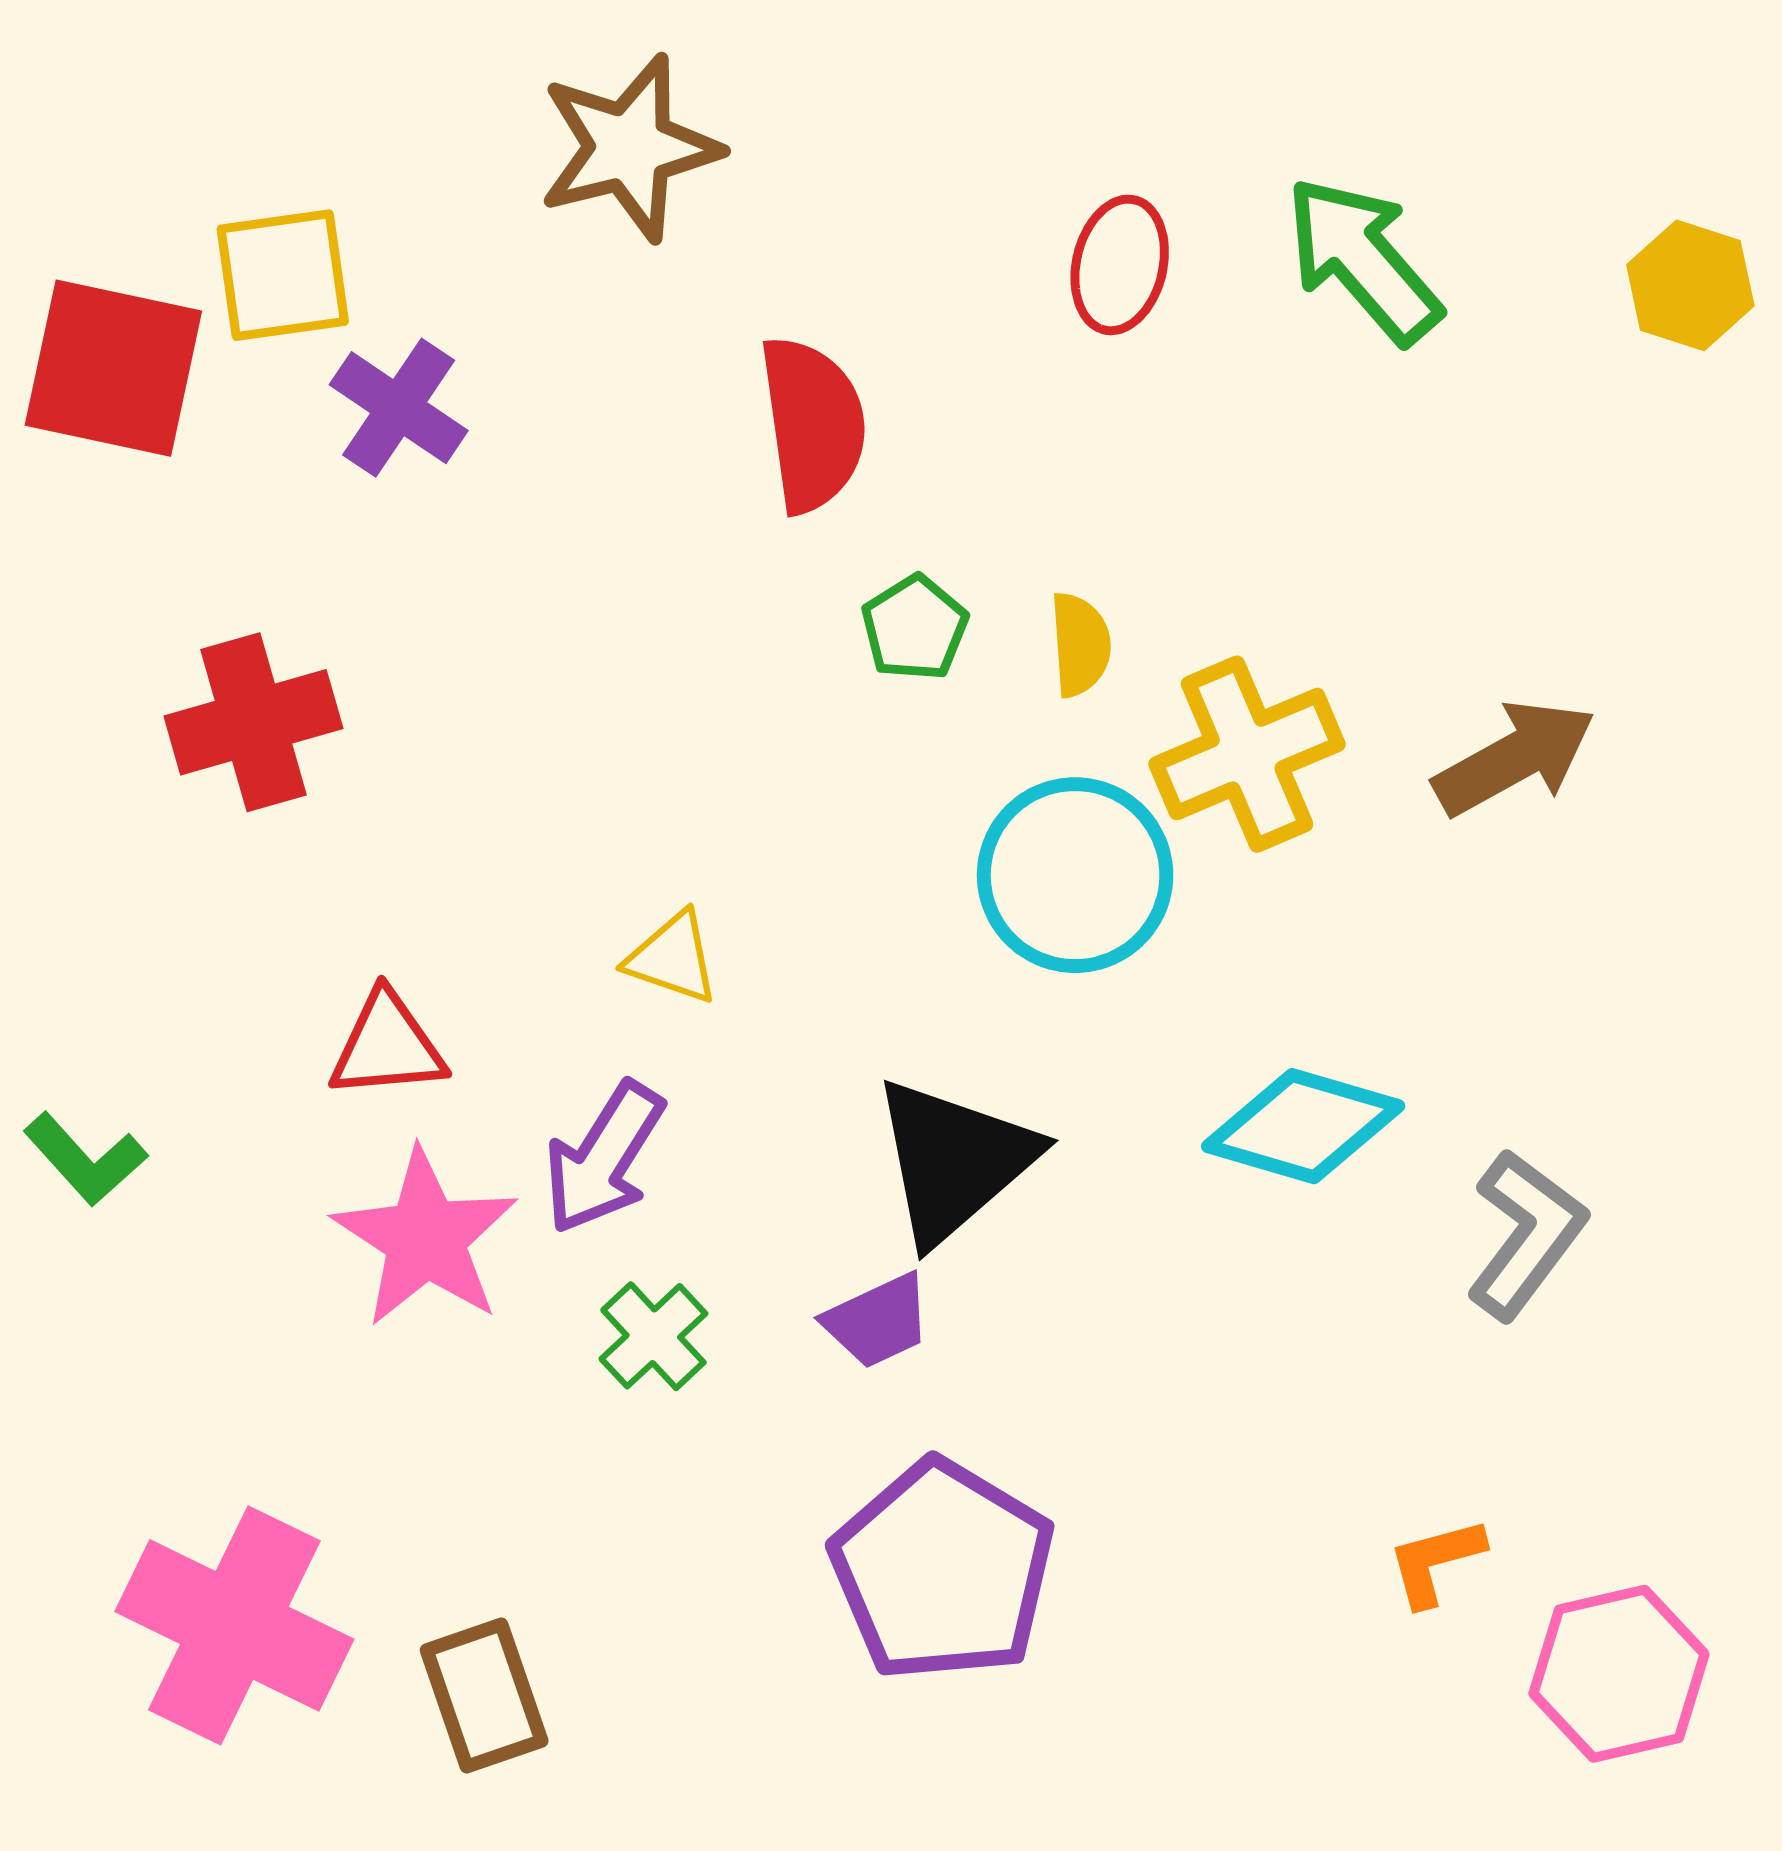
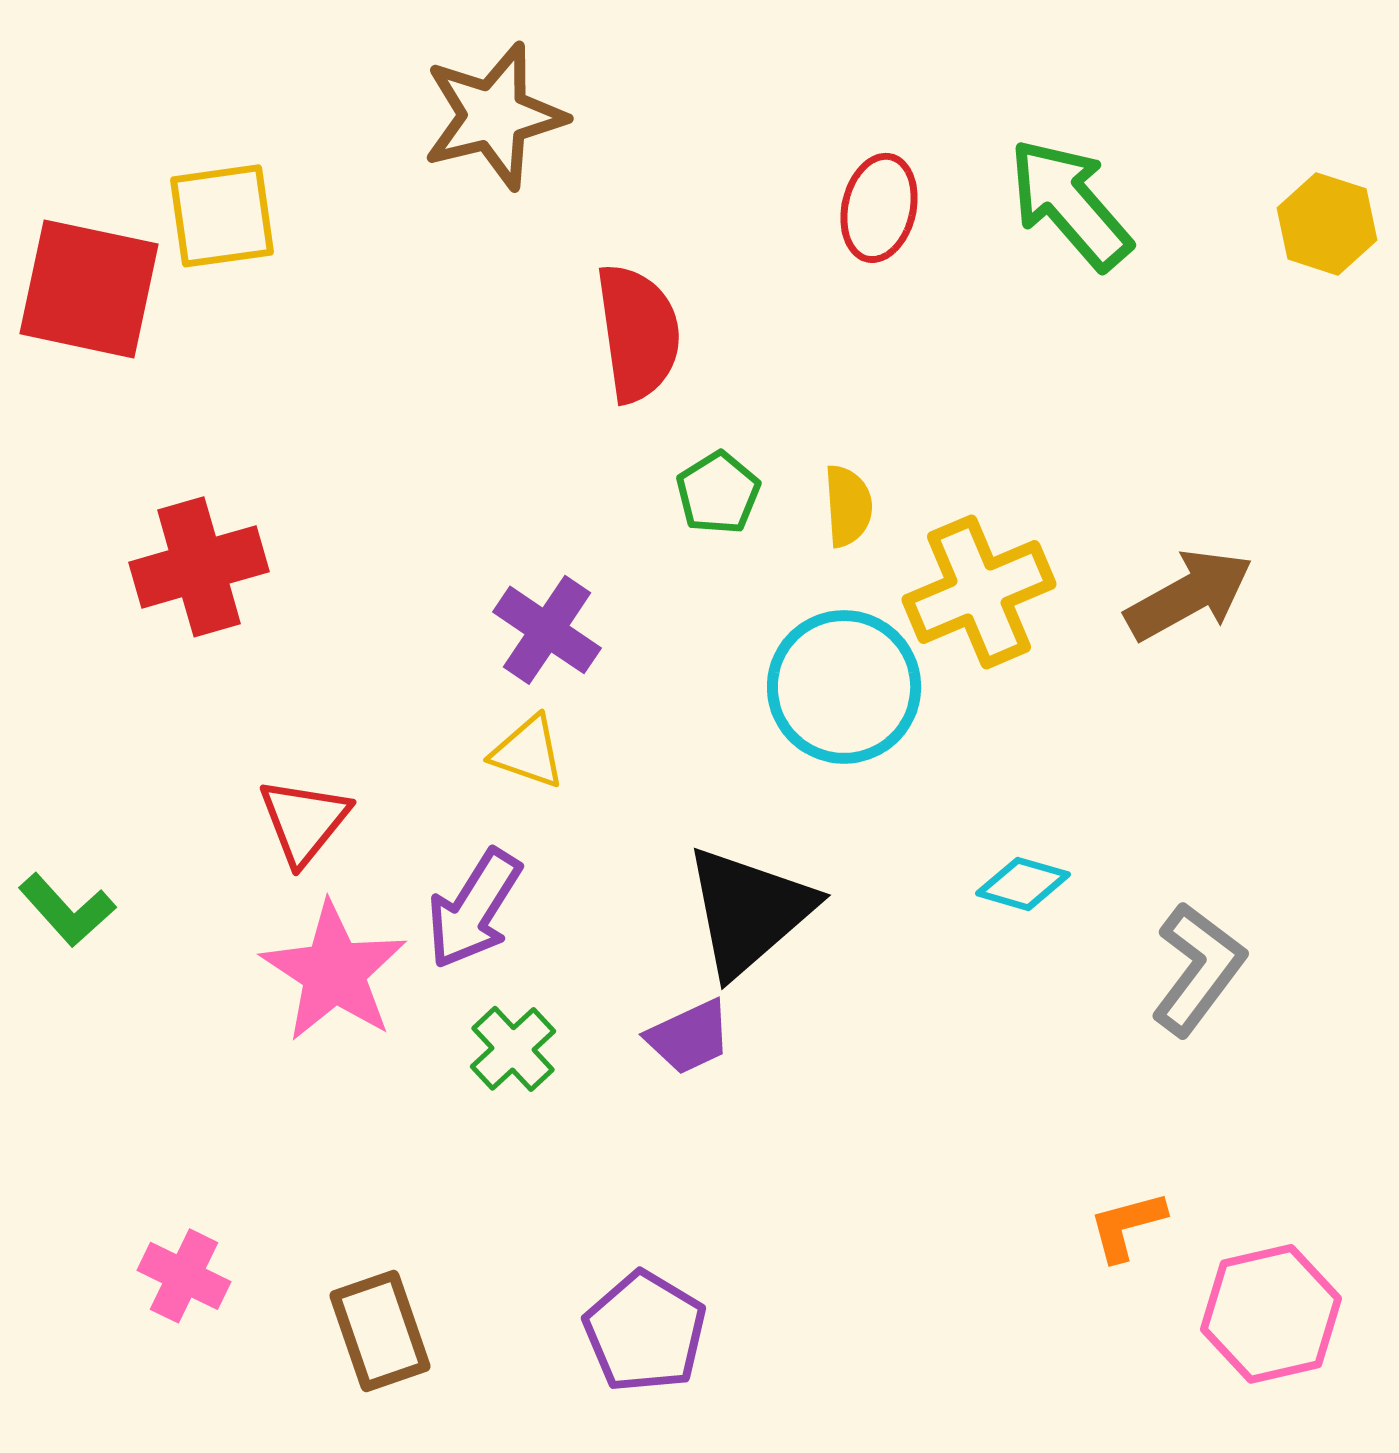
purple cross: (399, 408) -> (547, 630), moved
red triangle: (387, 1046) -> (304, 821), turned -46
cyan diamond: (1303, 1126) -> (1023, 884), size x0.6
purple pentagon: (943, 1571) -> (645, 1332), moved, size x0.7
pink cross: (234, 1625) -> (184, 1276), size x0.5

